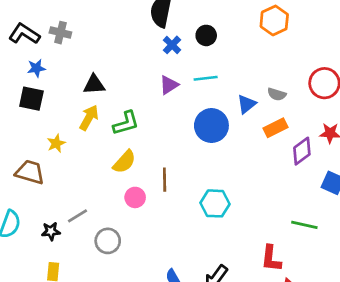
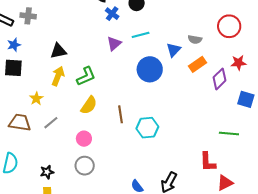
pink circle: (135, 197) -> (84, 139), moved
cyan hexagon: (215, 203) -> (147, 128), moved
gray line: (77, 216) -> (51, 123), moved
black star: (51, 231) -> (47, 172), moved

